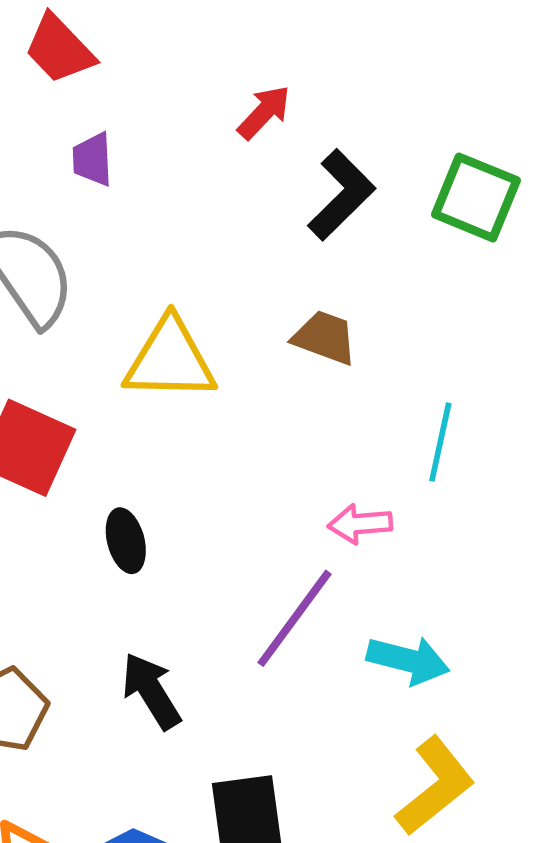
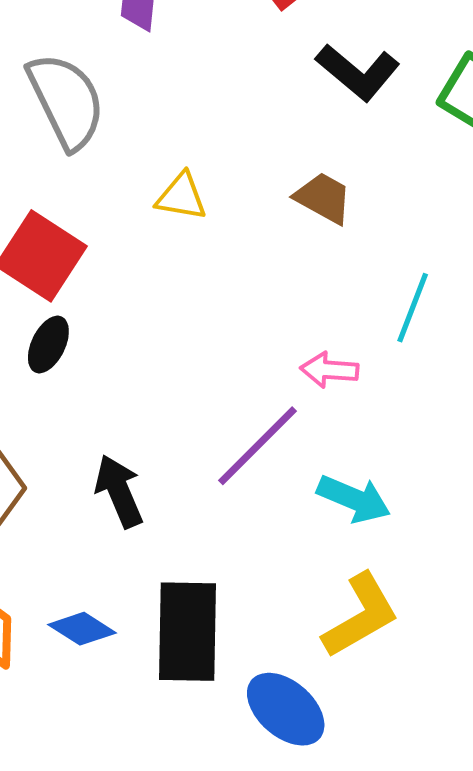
black L-shape: (341, 195) -> (358, 72), turned 76
yellow triangle: (170, 360) -> (181, 197), size x0.6
black ellipse: (126, 541) -> (48, 344), moved, turned 32

